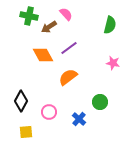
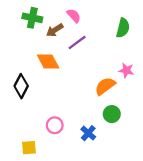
purple line: (69, 48) -> (77, 42), moved
orange semicircle: (68, 77) -> (105, 86), moved
black diamond: (21, 101) -> (21, 86), moved

